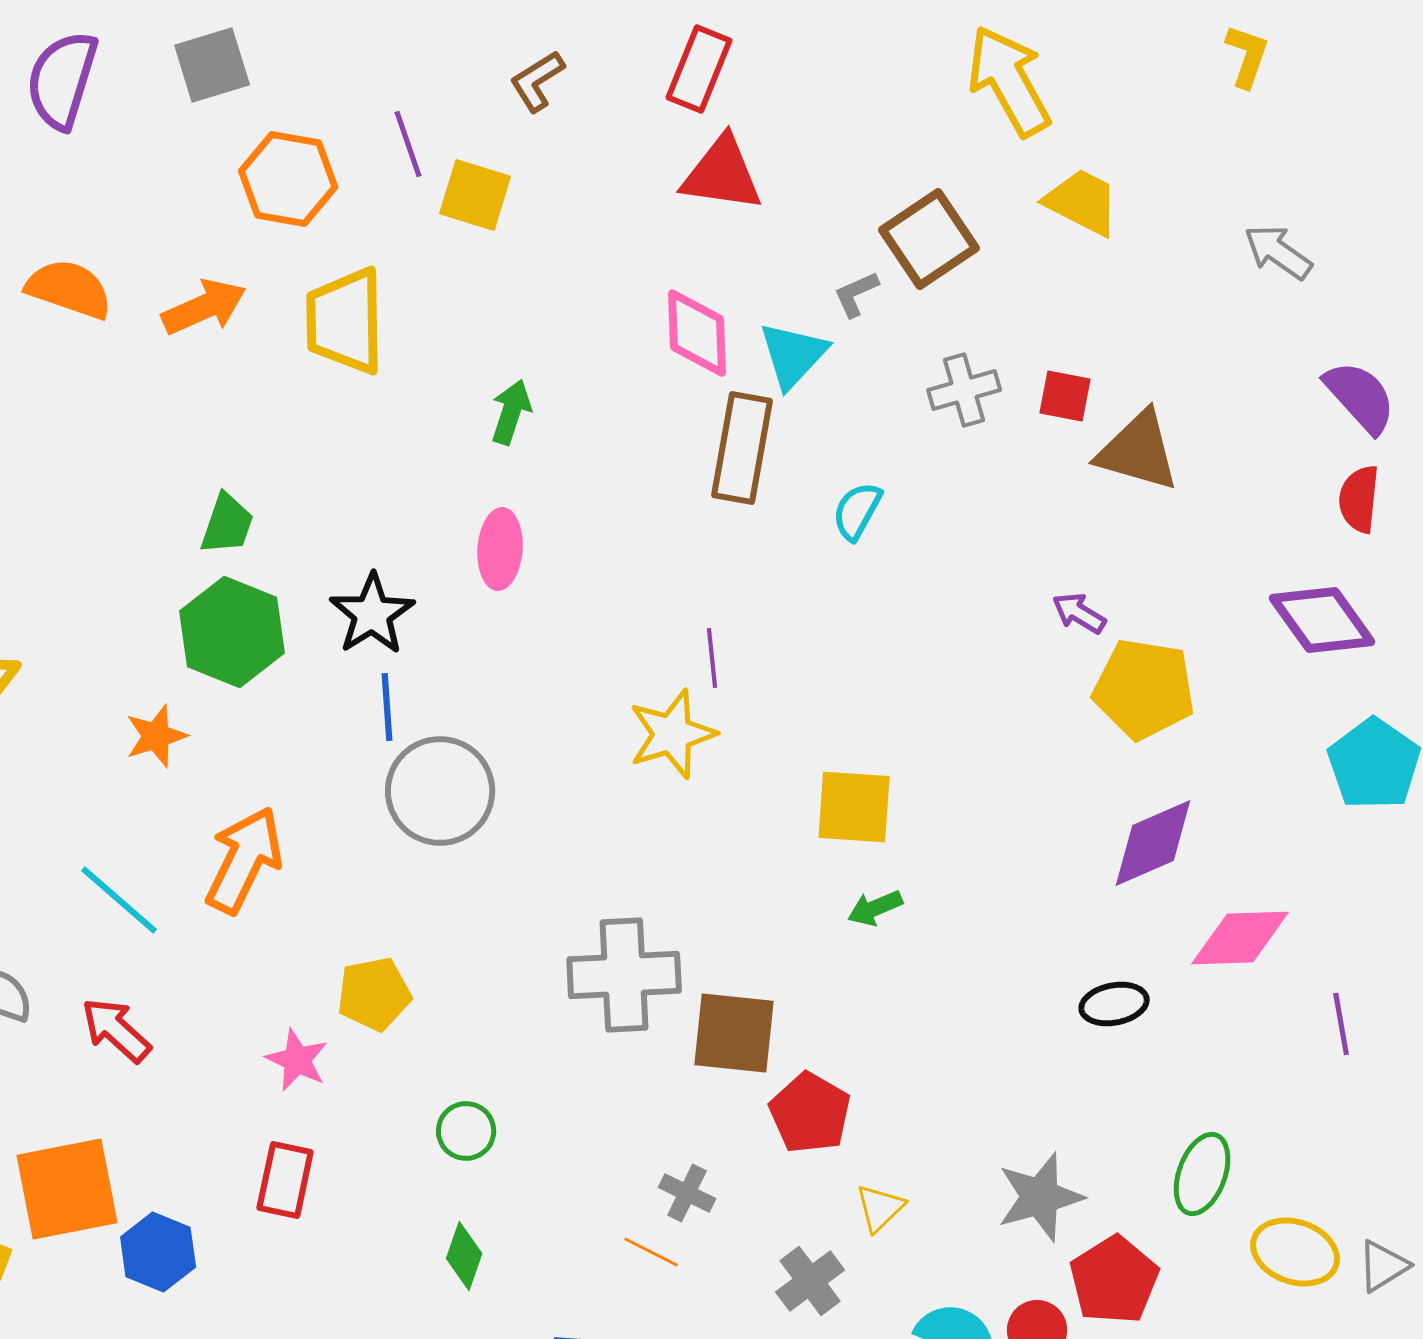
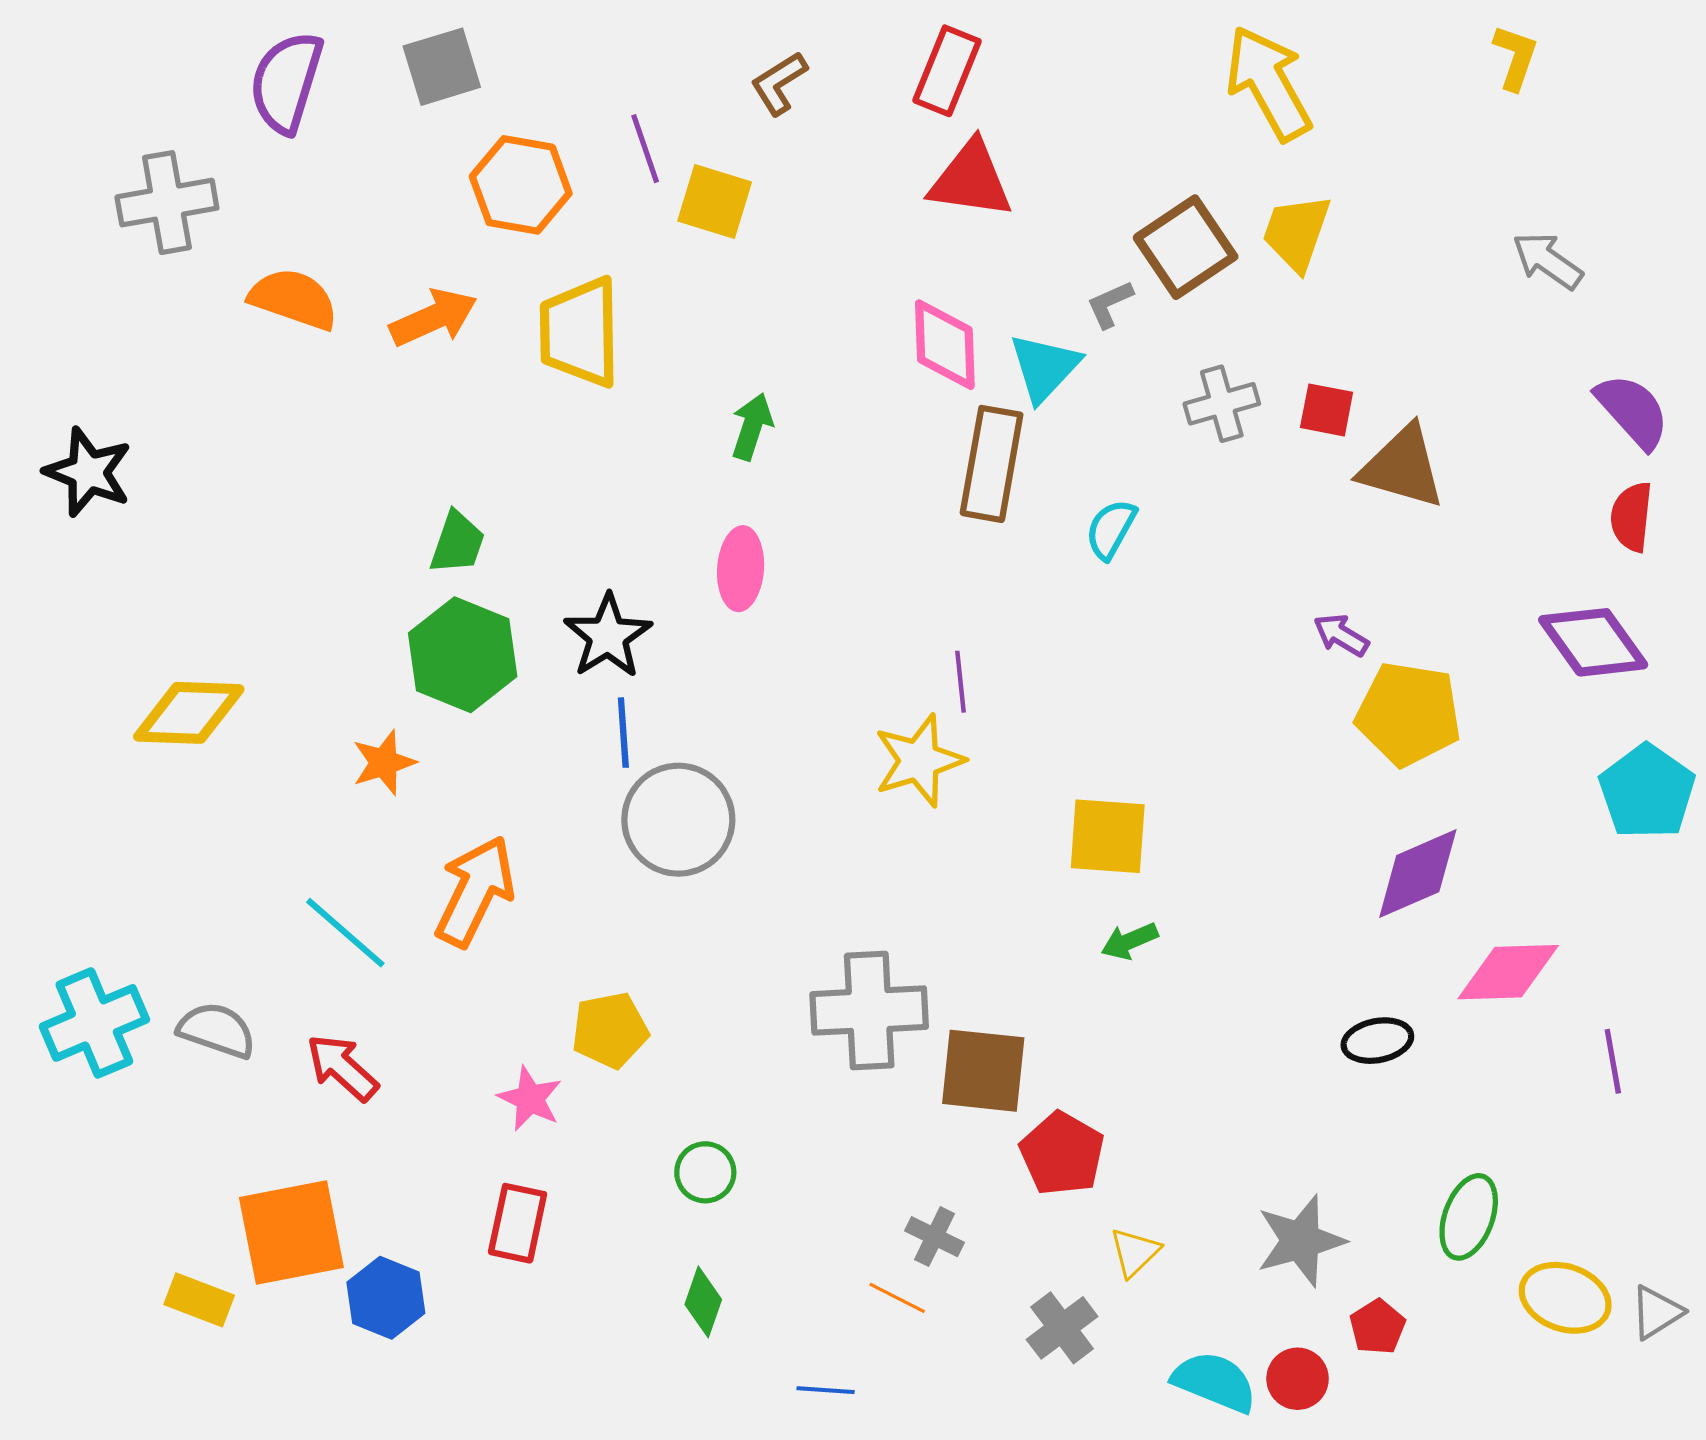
yellow trapezoid: (1082, 202) -> (1296, 233), moved, turned -98
red pentagon: (1114, 1280) -> (1377, 1327), size x0.6

